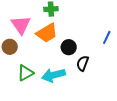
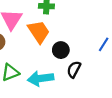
orange trapezoid: (47, 33) -> (39, 32), turned -100

